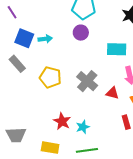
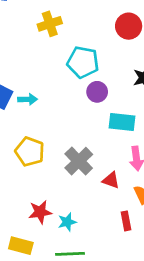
purple circle: (81, 33) -> (97, 92), moved
red star: (62, 121) -> (40, 212), turned 30

